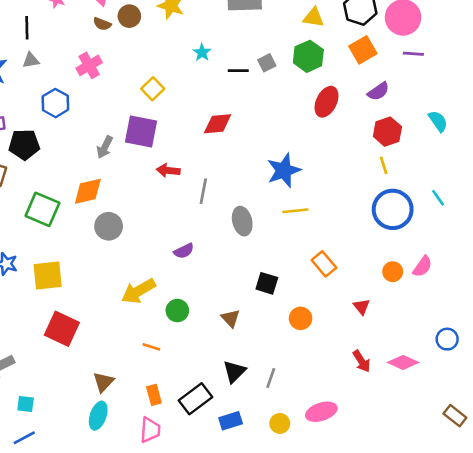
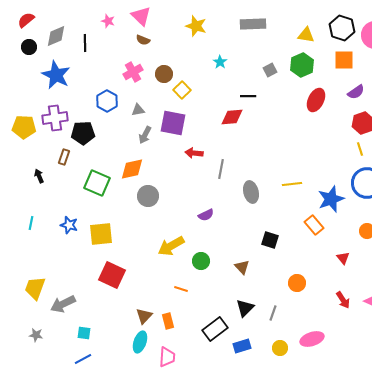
brown circle: (129, 16) -> (164, 74), moved
orange square: (363, 50) -> (344, 60), turned 30
gray triangle: (31, 60) -> (138, 110), moved
black line: (238, 71) -> (248, 96), moved
blue star: (284, 170) -> (331, 199), moved
orange circle: (301, 318) -> (297, 283), moved
orange rectangle: (154, 395) -> (168, 321), moved
pink trapezoid: (150, 430) -> (167, 357), moved

